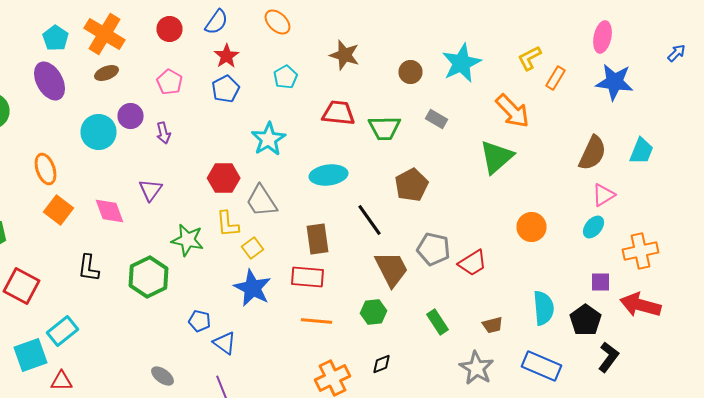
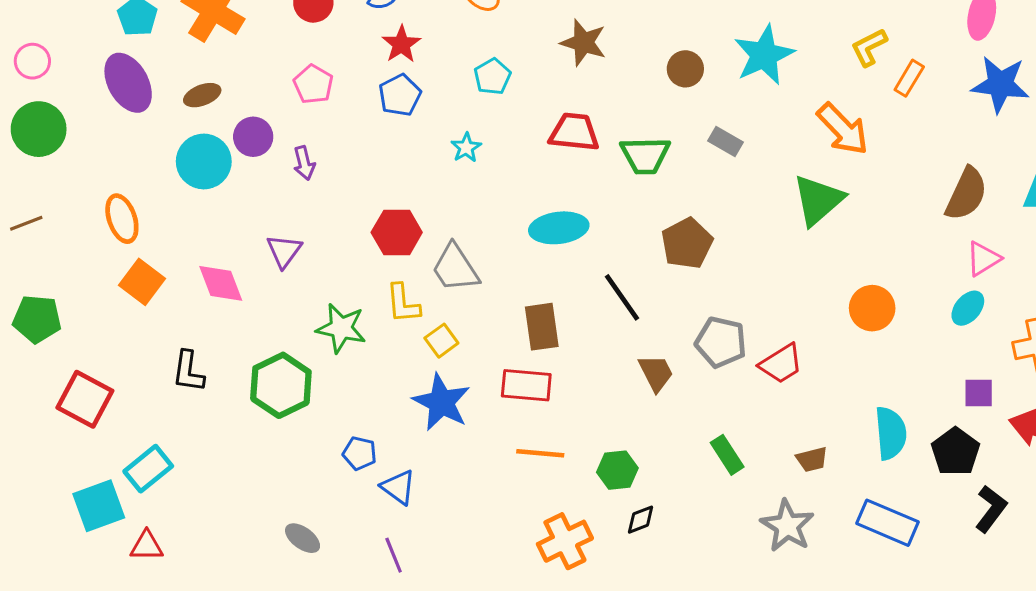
brown ellipse: (106, 73) -> (202, 95), moved
cyan star: (268, 139) -> (466, 148), moved, size x0.6
brown trapezoid: (392, 269) -> (656, 373), size x0.7
green hexagon: (374, 312) -> (617, 470), moved

